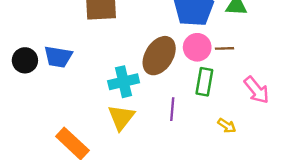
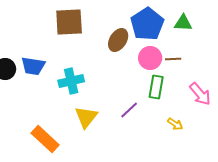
brown ellipse: (159, 56) -> (118, 40), moved, size x0.7
cyan cross: (124, 82) -> (71, 81), moved
purple line: (172, 109) -> (129, 110), turned 42

